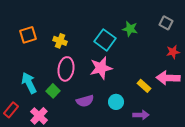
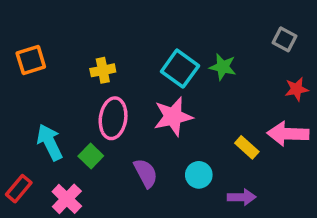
green star: (130, 29) -> (223, 67), moved
orange square: (28, 35) -> (31, 60), moved
yellow cross: (60, 41) -> (103, 70), turned -32
purple semicircle: (85, 101) -> (146, 173), turned -102

